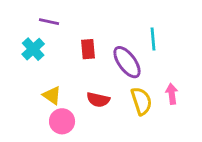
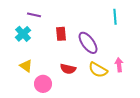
cyan line: (153, 39) -> (115, 17), moved
yellow triangle: (52, 95) -> (26, 66), moved
yellow semicircle: (141, 101) -> (98, 70), turned 138

